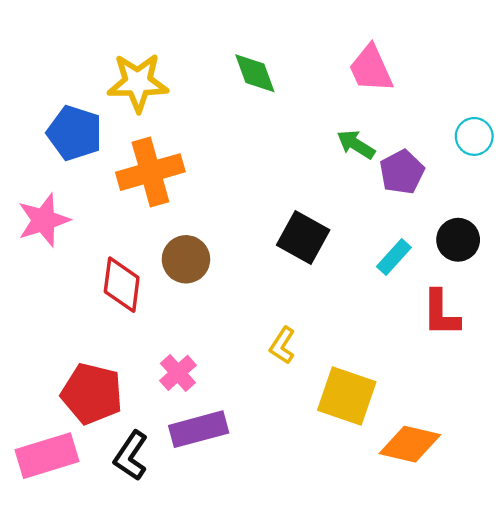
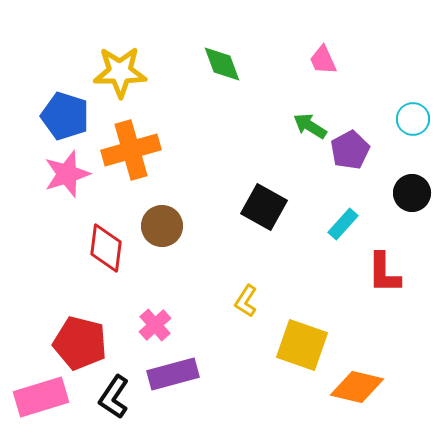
pink trapezoid: (371, 69) -> (323, 60), size x0.7
pink star: (44, 220) -> (67, 174), moved
black circle: (458, 240) -> (412, 193), moved

